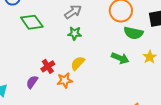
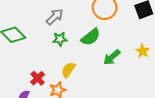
green semicircle: (133, 33) -> (91, 37), moved, turned -42
green arrow: (120, 58) -> (112, 57), turned 126

